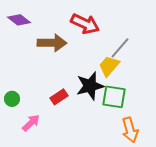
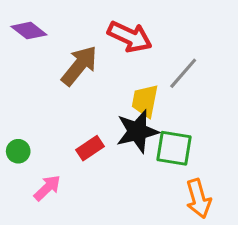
brown arrow: (52, 43) -> (79, 66), turned -52
yellow trapezoid: (109, 66) -> (145, 101), moved, turned -30

